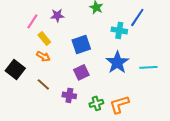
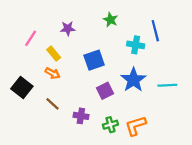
blue line: (137, 17) -> (155, 31), turned -48
pink line: (32, 21) -> (31, 38), moved
purple square: (81, 72) -> (105, 91), moved

